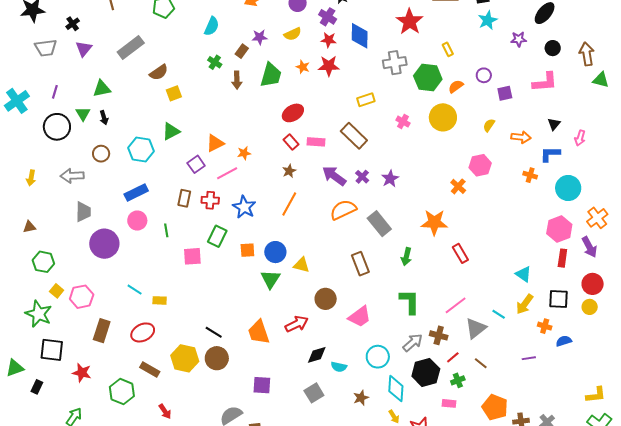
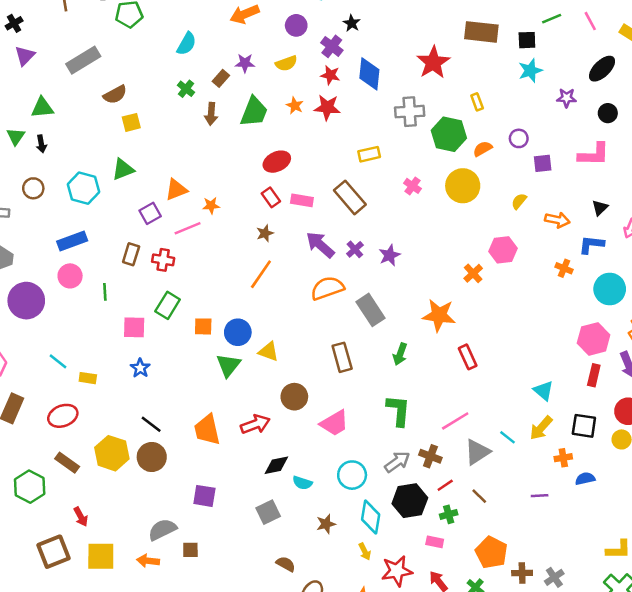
blue star: (244, 207) -> (140, 368), moved, size x0.7
orange cross: (545, 326) -> (563, 458), turned -32

